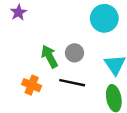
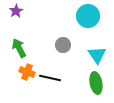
green arrow: (49, 56) -> (19, 48), moved
black line: (72, 83) -> (50, 78), moved

